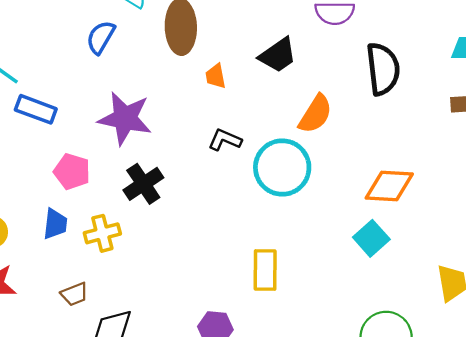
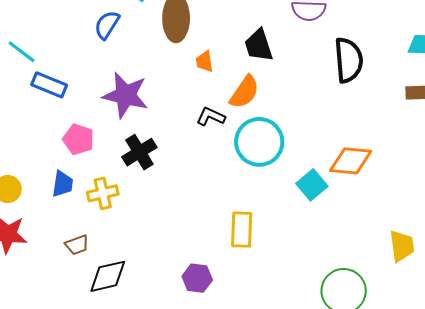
black trapezoid: (278, 55) -> (259, 45), turned 105
orange semicircle: (315, 114) -> (244, 92), moved
cyan square: (371, 238) -> (312, 185), moved

